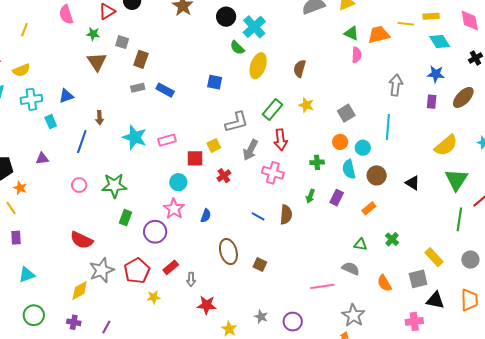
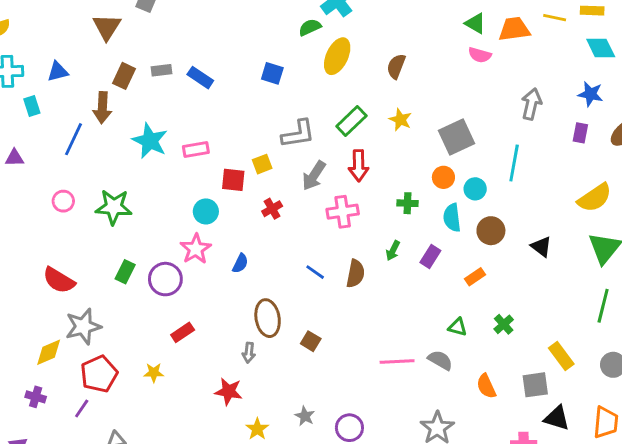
green semicircle: (237, 48) -> (310, 27), turned 105
pink semicircle: (357, 55) -> (480, 55), turned 98
brown rectangle: (141, 59) -> (124, 76), moved
gray square: (346, 113) -> (457, 137), size x1.4
brown arrow: (100, 118) -> (102, 108), size x1.5
pink cross: (273, 173) -> (343, 212), turned -30
green rectangle: (126, 218) -> (125, 272), moved
red pentagon: (137, 271) -> (99, 374), moved
gray arrow: (191, 279) -> (249, 353), moved
pink line: (322, 286) -> (397, 362), moved

